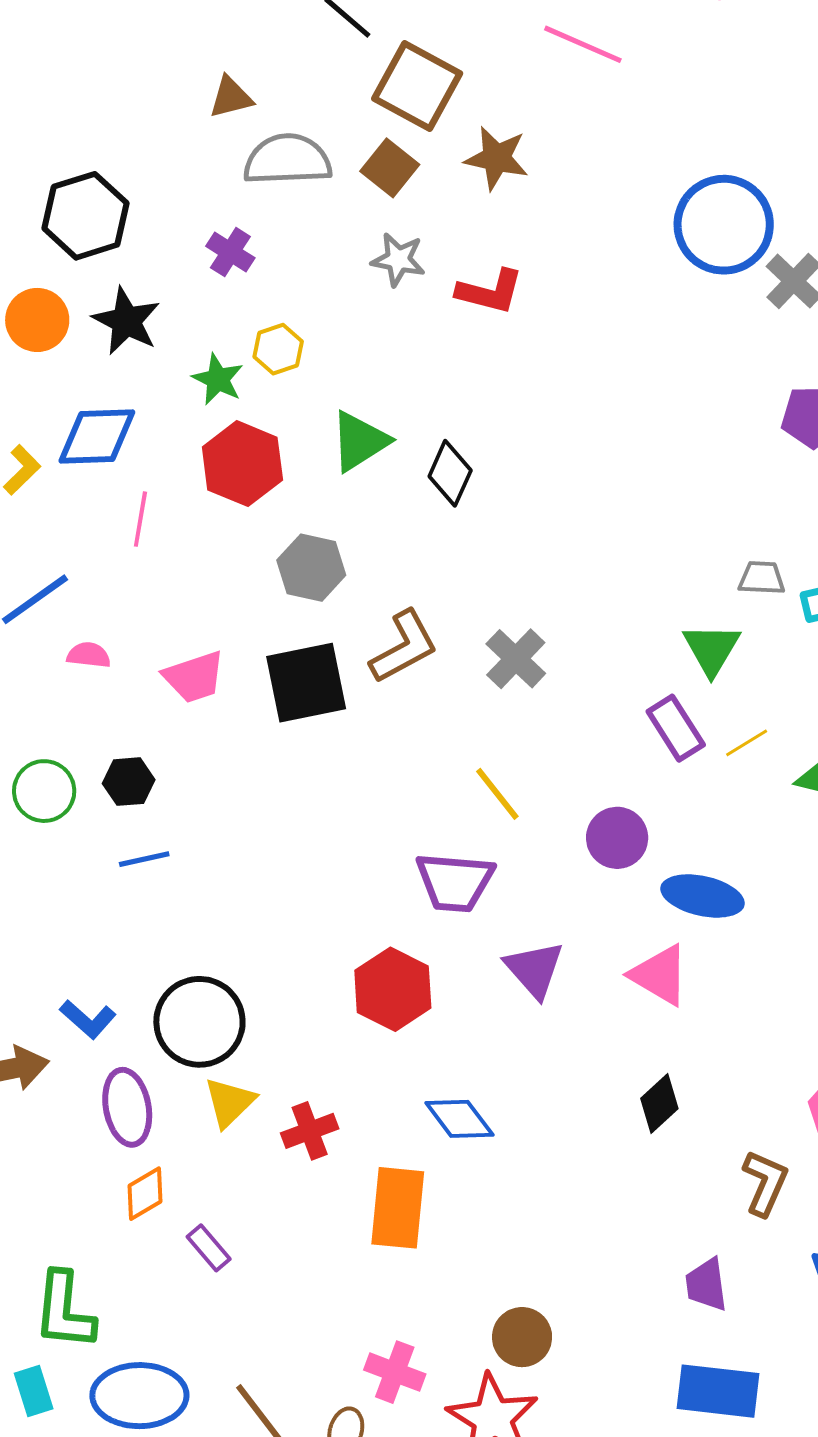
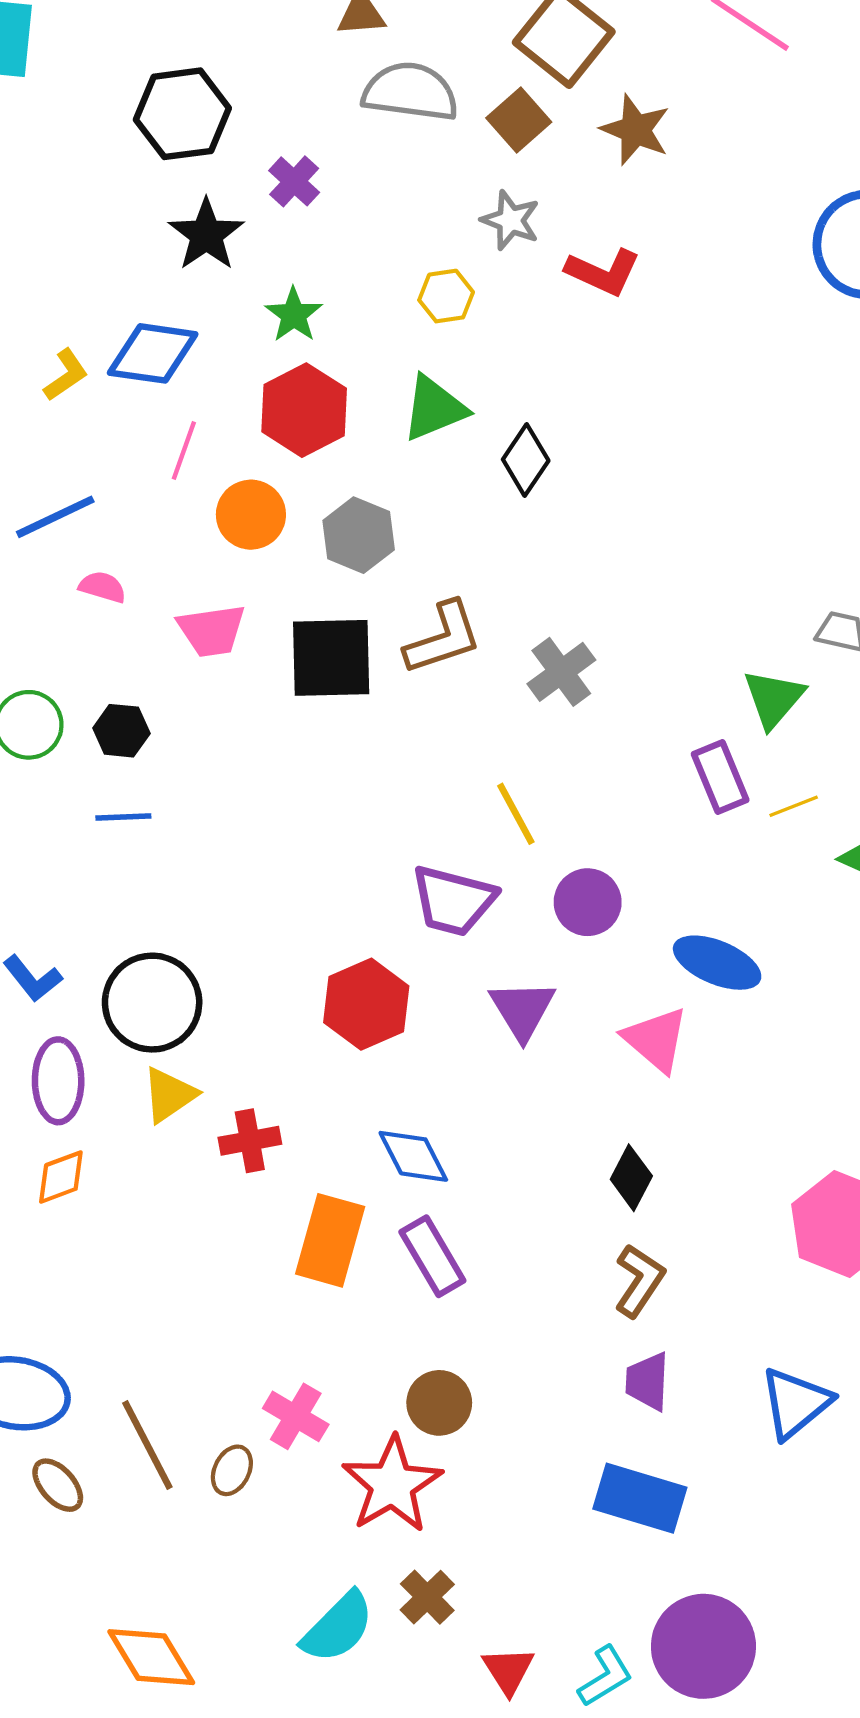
purple cross: (230, 252) -> (294, 181), moved
orange circle: (37, 320) -> (251, 515), moved
yellow hexagon: (278, 349) -> (446, 296), moved
purple circle: (617, 838) -> (588, 902), moved
black diamond: (659, 1104) -> (631, 1178), turned -30
brown L-shape: (765, 1183) -> (639, 1281), moved
purple rectangle: (209, 1248) -> (432, 1256), moved, size x1.5

